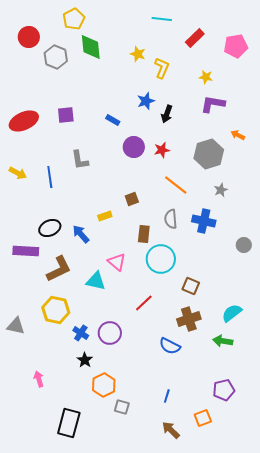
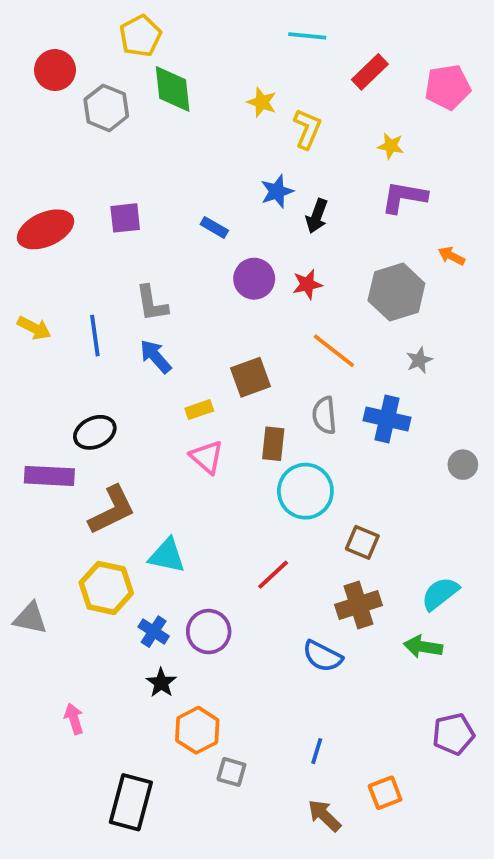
brown square: (132, 199) -> (250, 377), size x1.5
blue arrow: (81, 234) -> (156, 356), moved
pink triangle: (117, 262) -> (207, 457), moved
cyan triangle: (96, 281) -> (167, 556), moved
purple pentagon: (224, 390) -> (453, 734), moved

